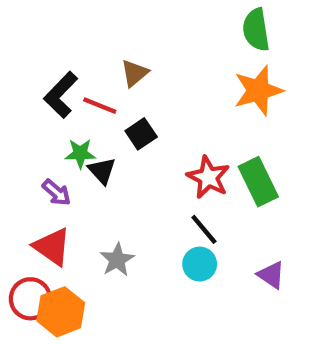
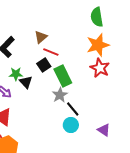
red line: (100, 106) -> (51, 52), moved
red star: (208, 177) -> (100, 68), moved
green rectangle: (258, 182) -> (63, 76), moved
gray star: (117, 260) -> (60, 95), moved

